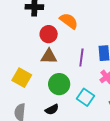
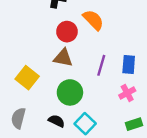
cyan square: (85, 97) -> (85, 124), moved
black semicircle: (52, 109) -> (57, 121), turned -136

